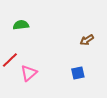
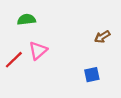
pink triangle: (29, 73) -> (38, 51), moved

